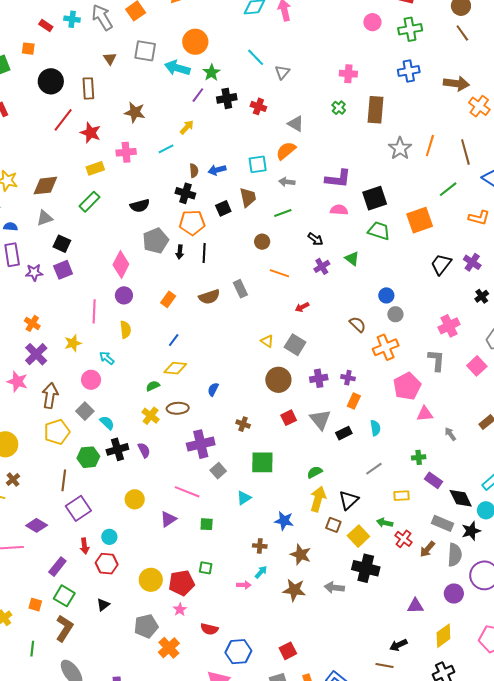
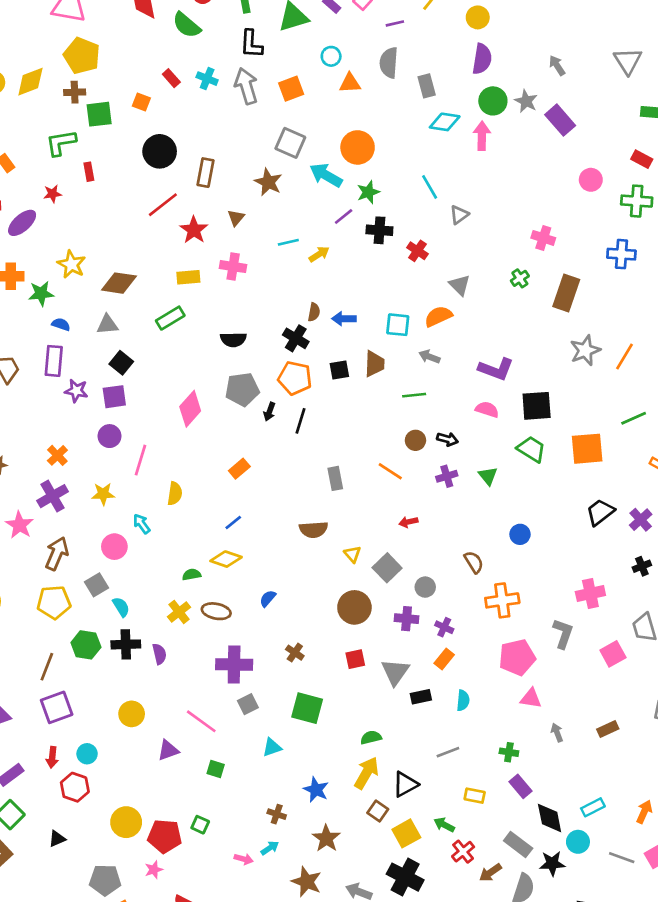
brown triangle: (110, 59) -> (236, 218), moved
brown star: (135, 112) -> (268, 182), moved
cyan line: (166, 149) -> (288, 242), moved
black arrow: (315, 239) -> (447, 439), turned -35
brown circle: (262, 242) -> (415, 440), moved
purple circle: (124, 295) -> (109, 436), moved
brown semicircle: (209, 297) -> (314, 530), moved
gray circle: (395, 314) -> (425, 587), moved

